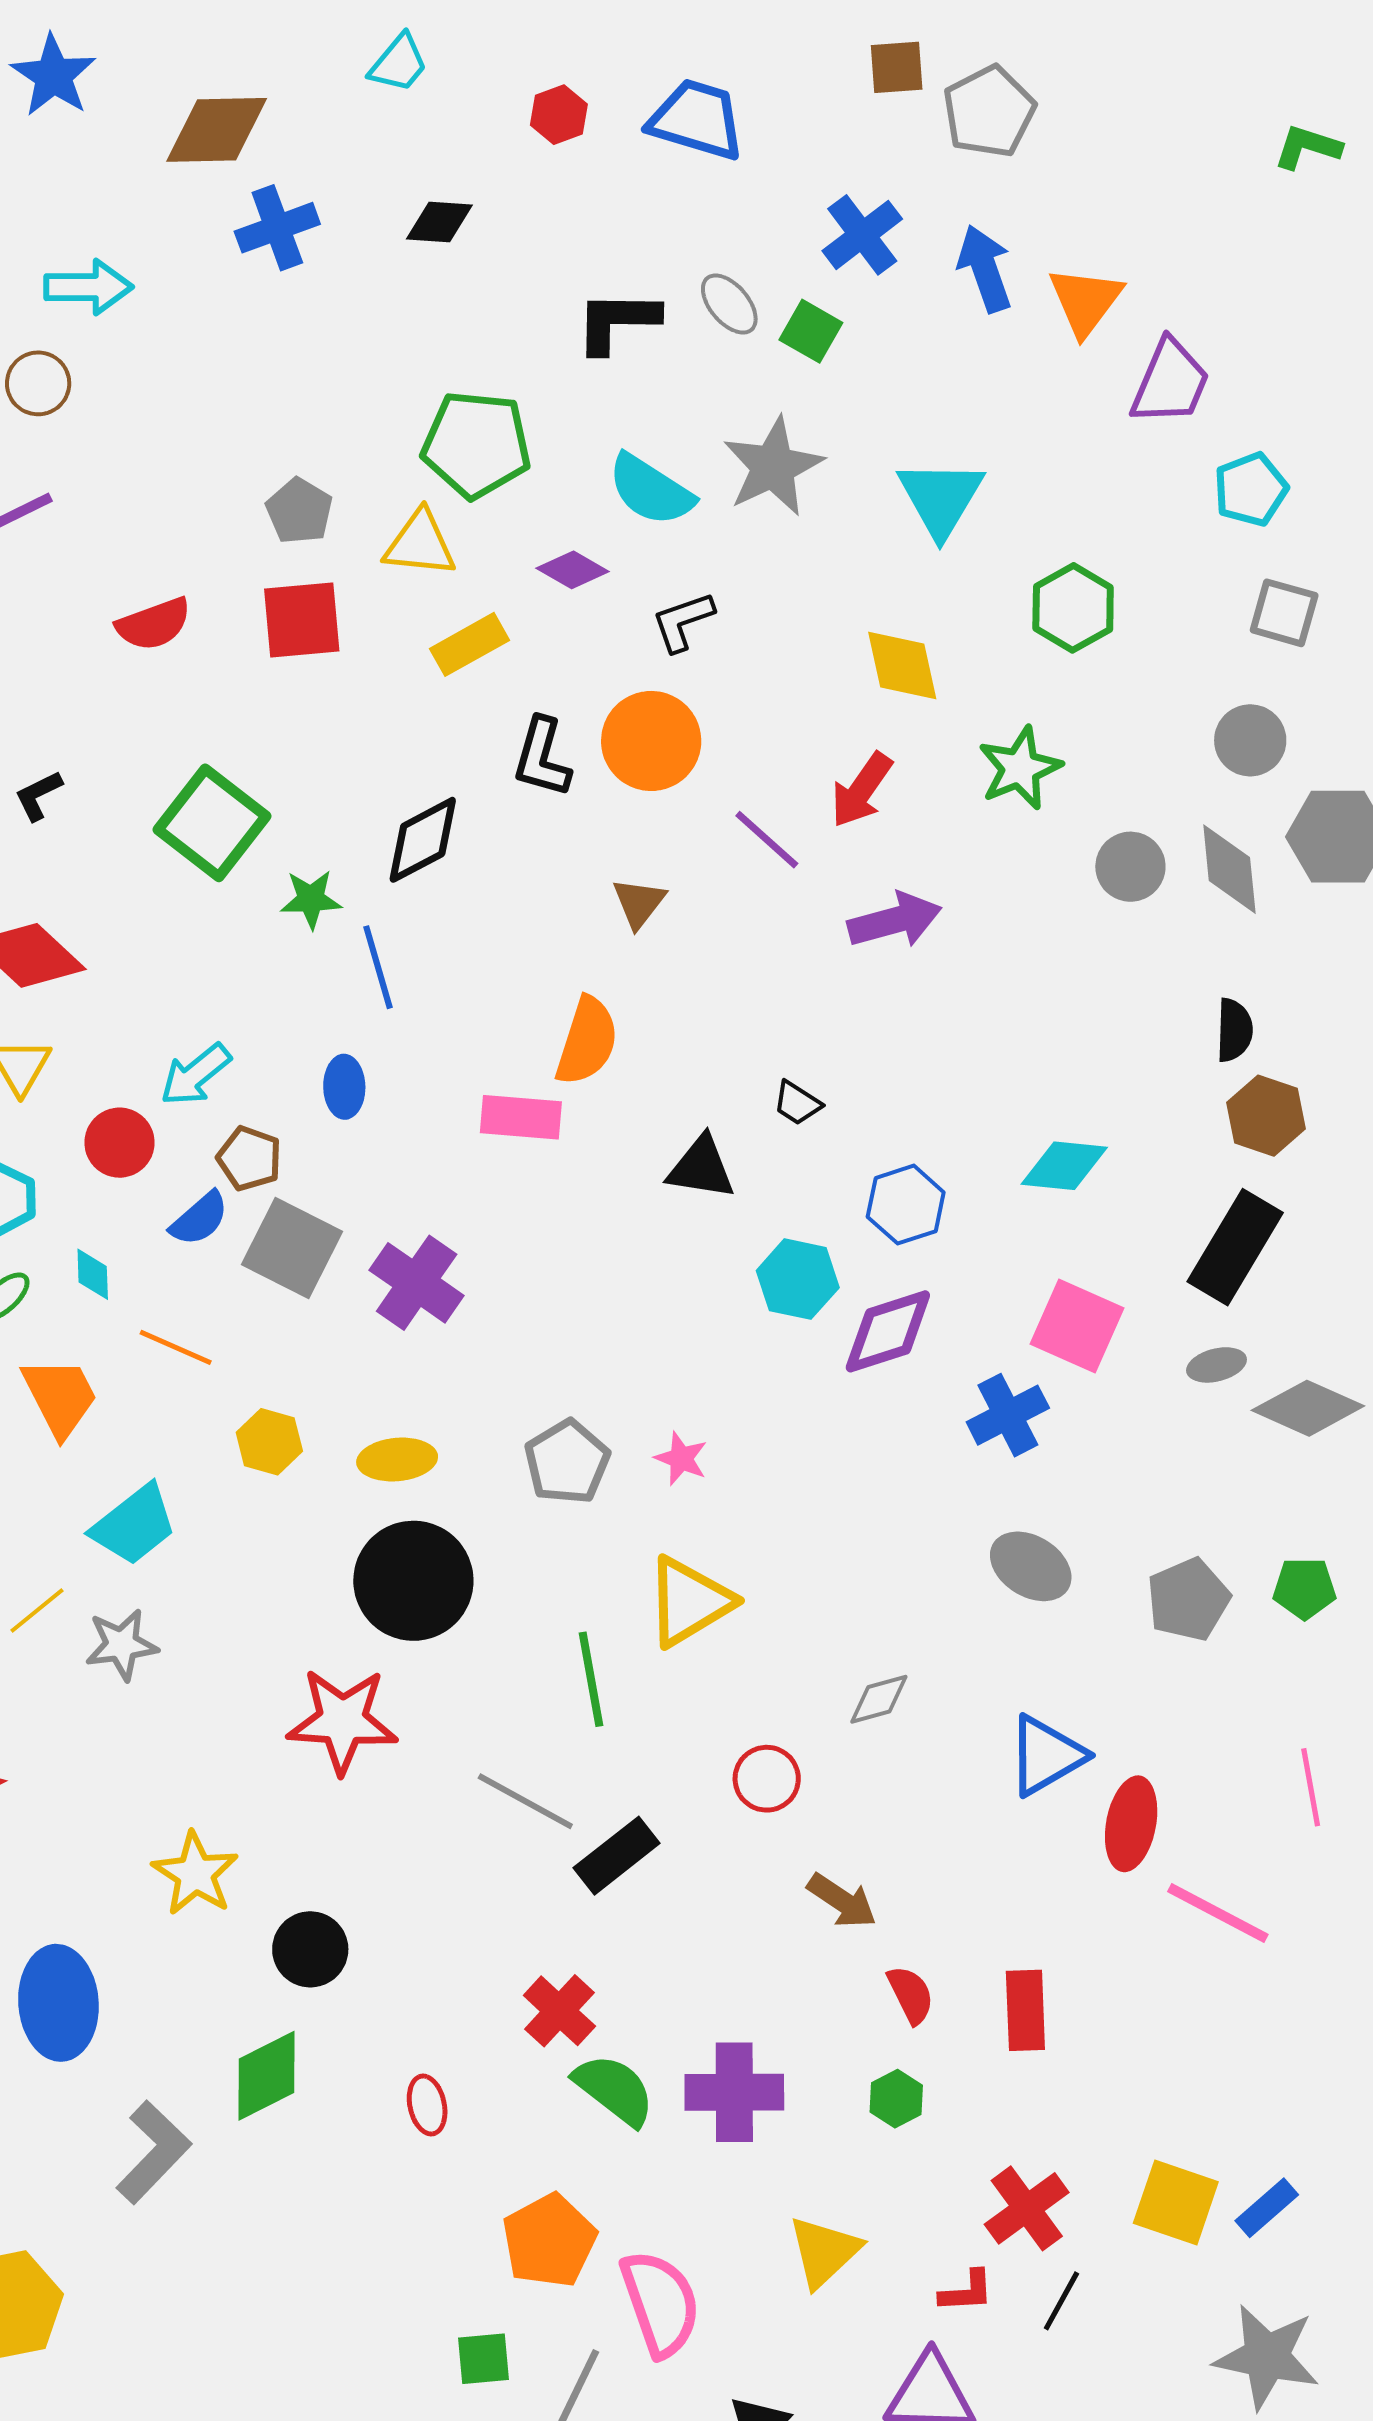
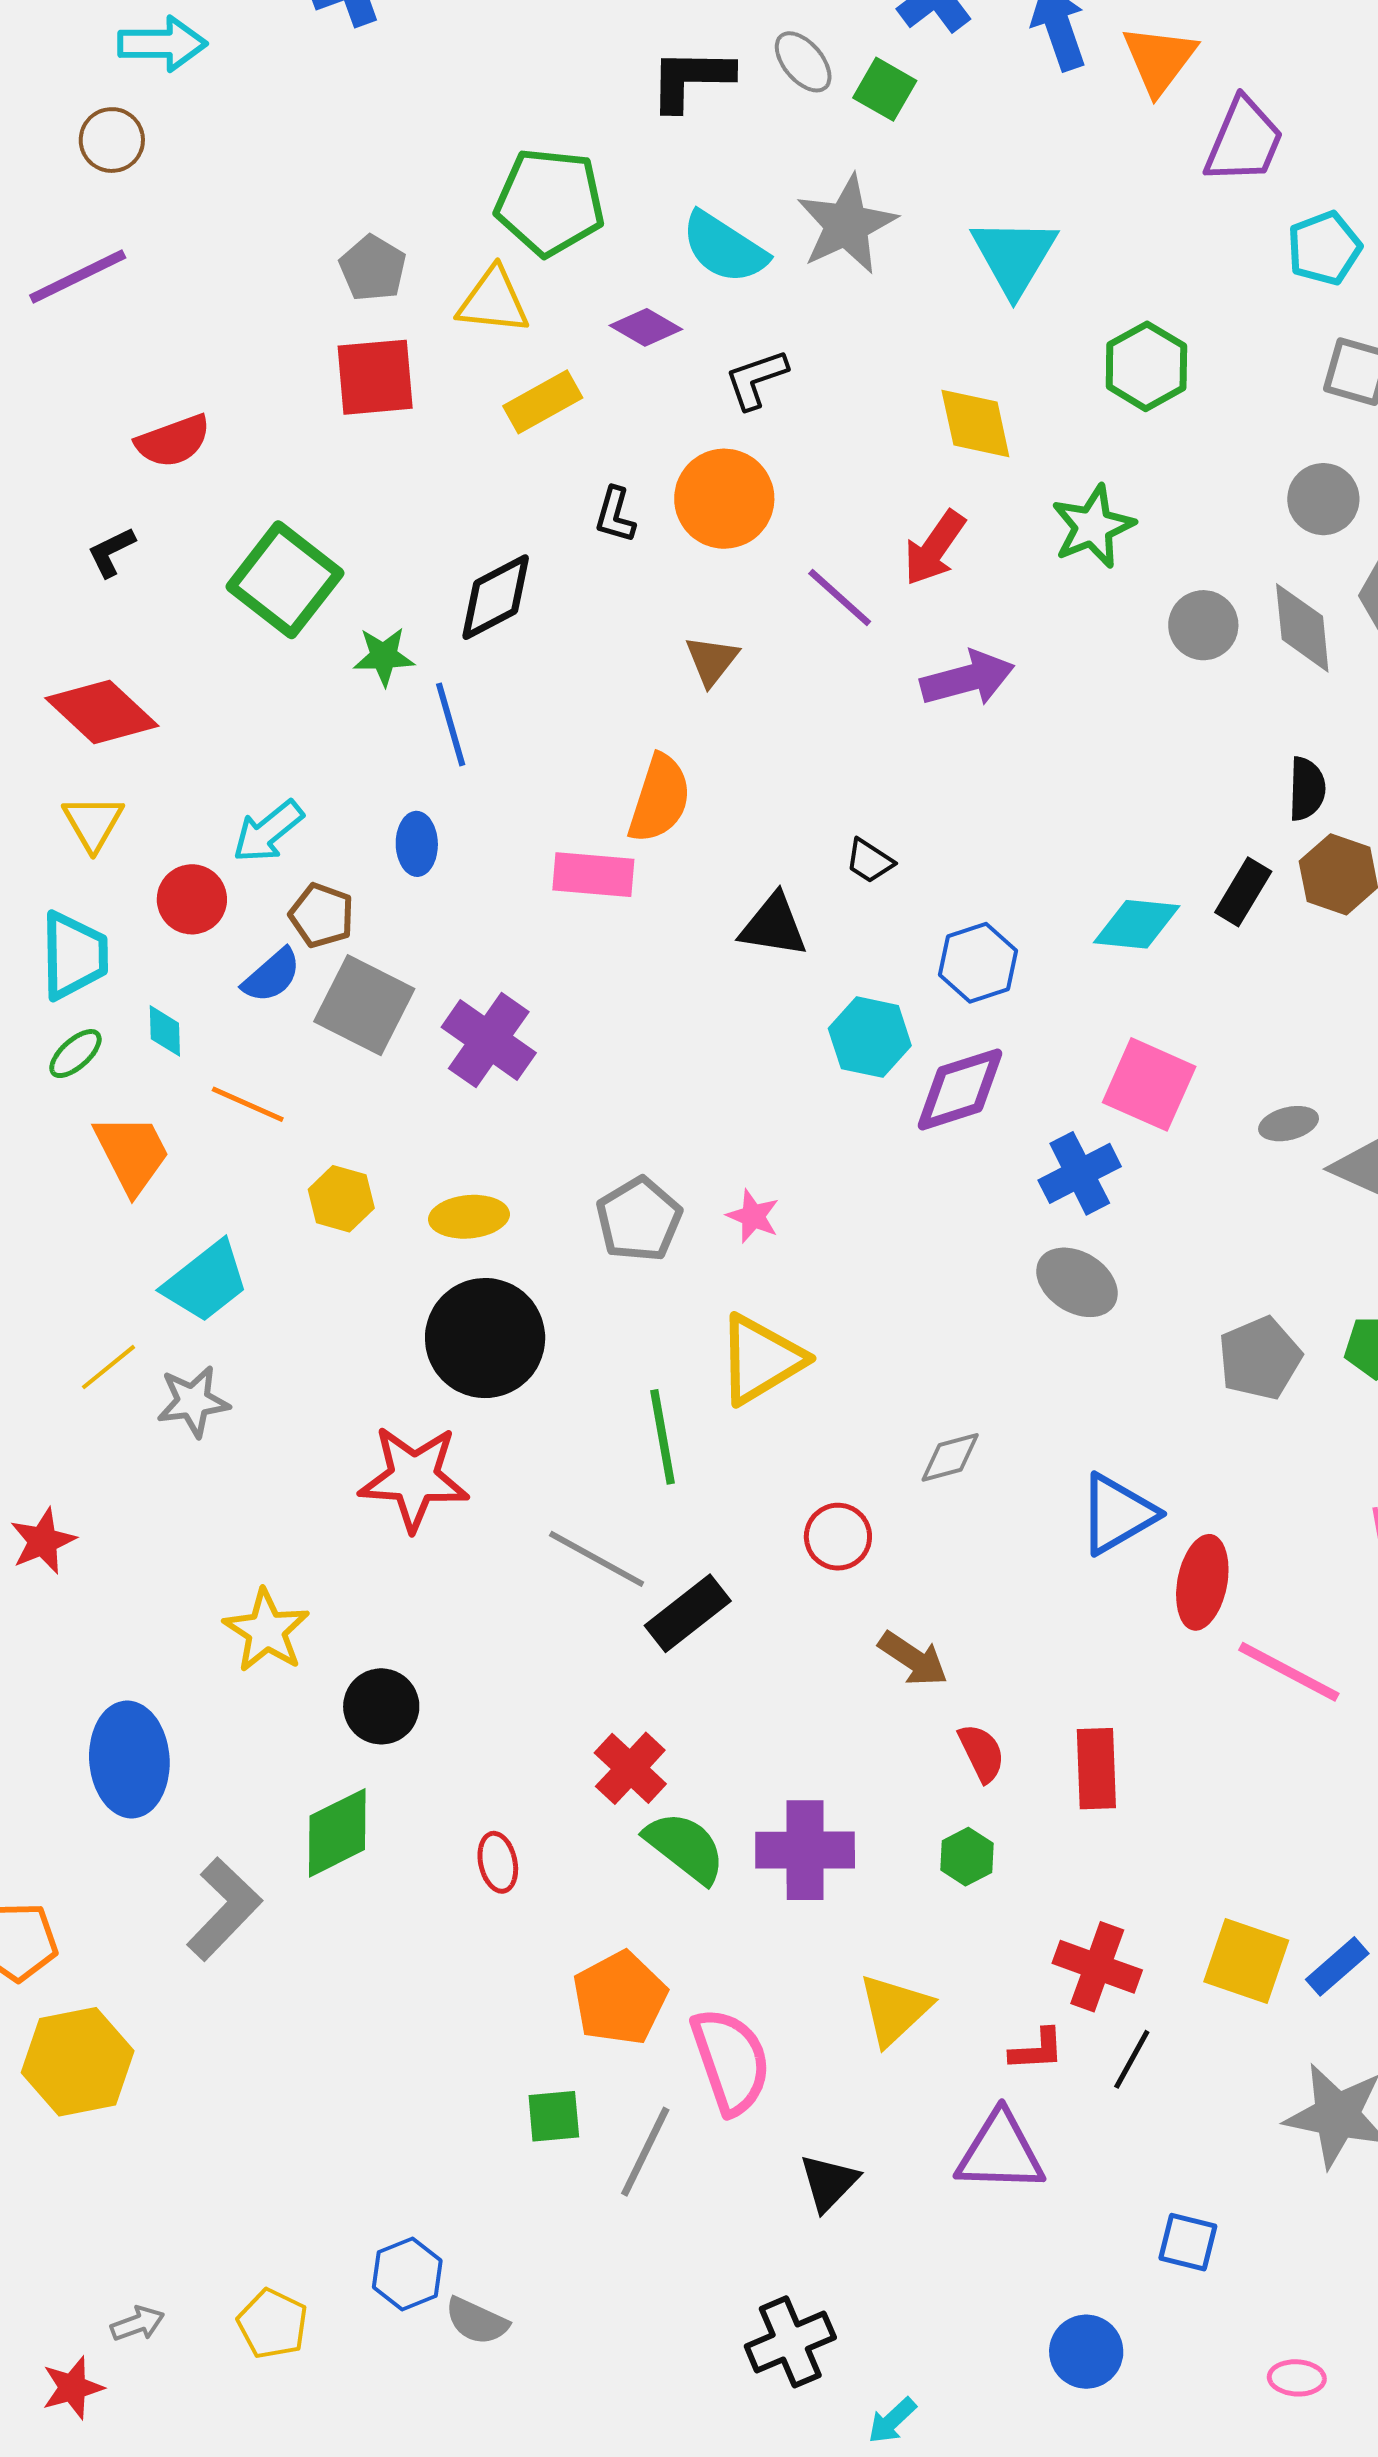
red semicircle: (154, 624) -> (173, 441), moved
black L-shape: (542, 757) -> (615, 515), size x0.7
black rectangle: (1235, 1247) -> (1243, 892), moved, size x0.6
gray ellipse: (1031, 1566) -> (1077, 1282), moved
red cross: (1027, 2208) -> (1097, 1967), turned -34

